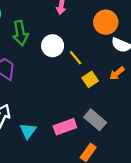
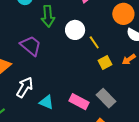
pink rectangle: (65, 127) -> (79, 102), turned 42
cyan triangle: (28, 131) -> (46, 102), turned -49

